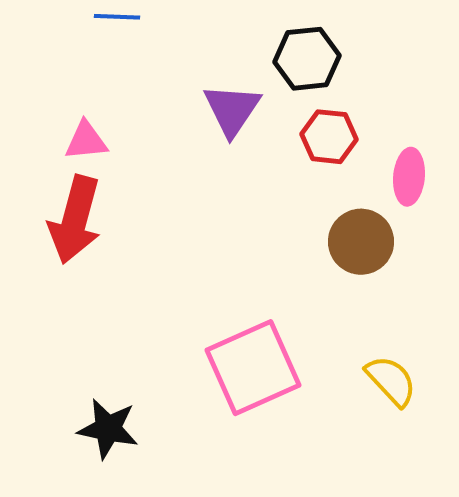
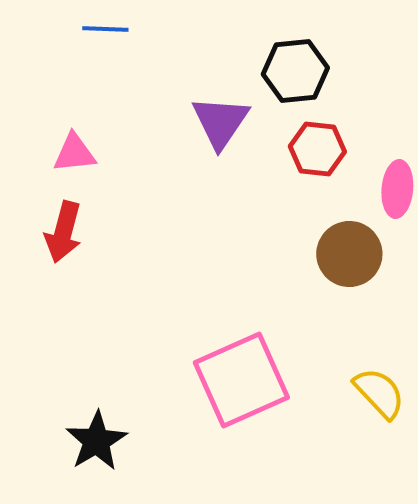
red arrow: (75, 220) -> (63, 232), size x0.7
black star: (108, 429) -> (96, 441), turned 30

